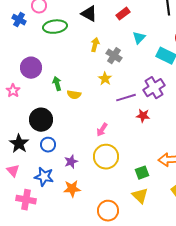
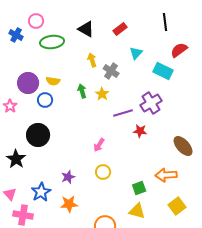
yellow arrow: (95, 45) -> (92, 60), turned -32
green arrow: (57, 84) -> (82, 91), moved
yellow semicircle: (74, 95) -> (53, 81), moved
blue circle: (48, 145) -> (45, 100), moved
yellow circle: (106, 157) -> (103, 172), size x0.6
pink triangle: (13, 171) -> (10, 194), moved
blue star: (44, 177) -> (41, 192), turned 30
yellow triangle: (140, 196) -> (137, 211), turned -30

